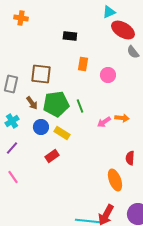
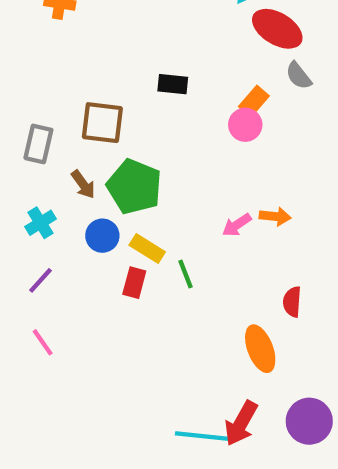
black rectangle: (70, 36) -> (173, 84), moved
orange rectangle: (83, 64) -> (254, 101), moved, turned 32
green pentagon: (56, 104) -> (134, 187), turned 30
green line: (80, 106) -> (186, 274), moved
red rectangle: (52, 156) -> (134, 283), moved, turned -40

